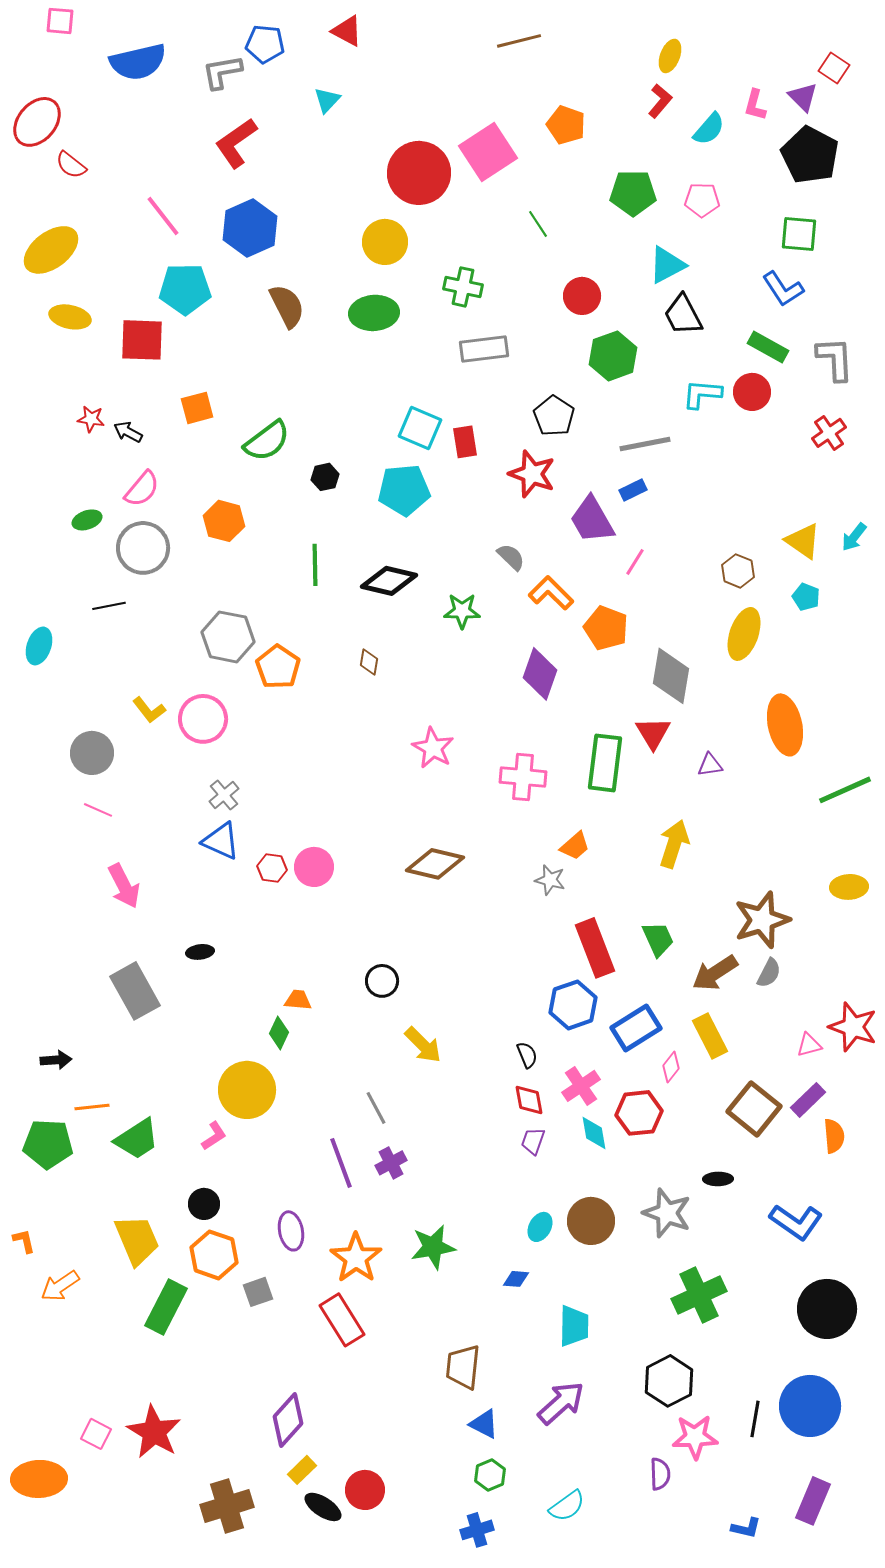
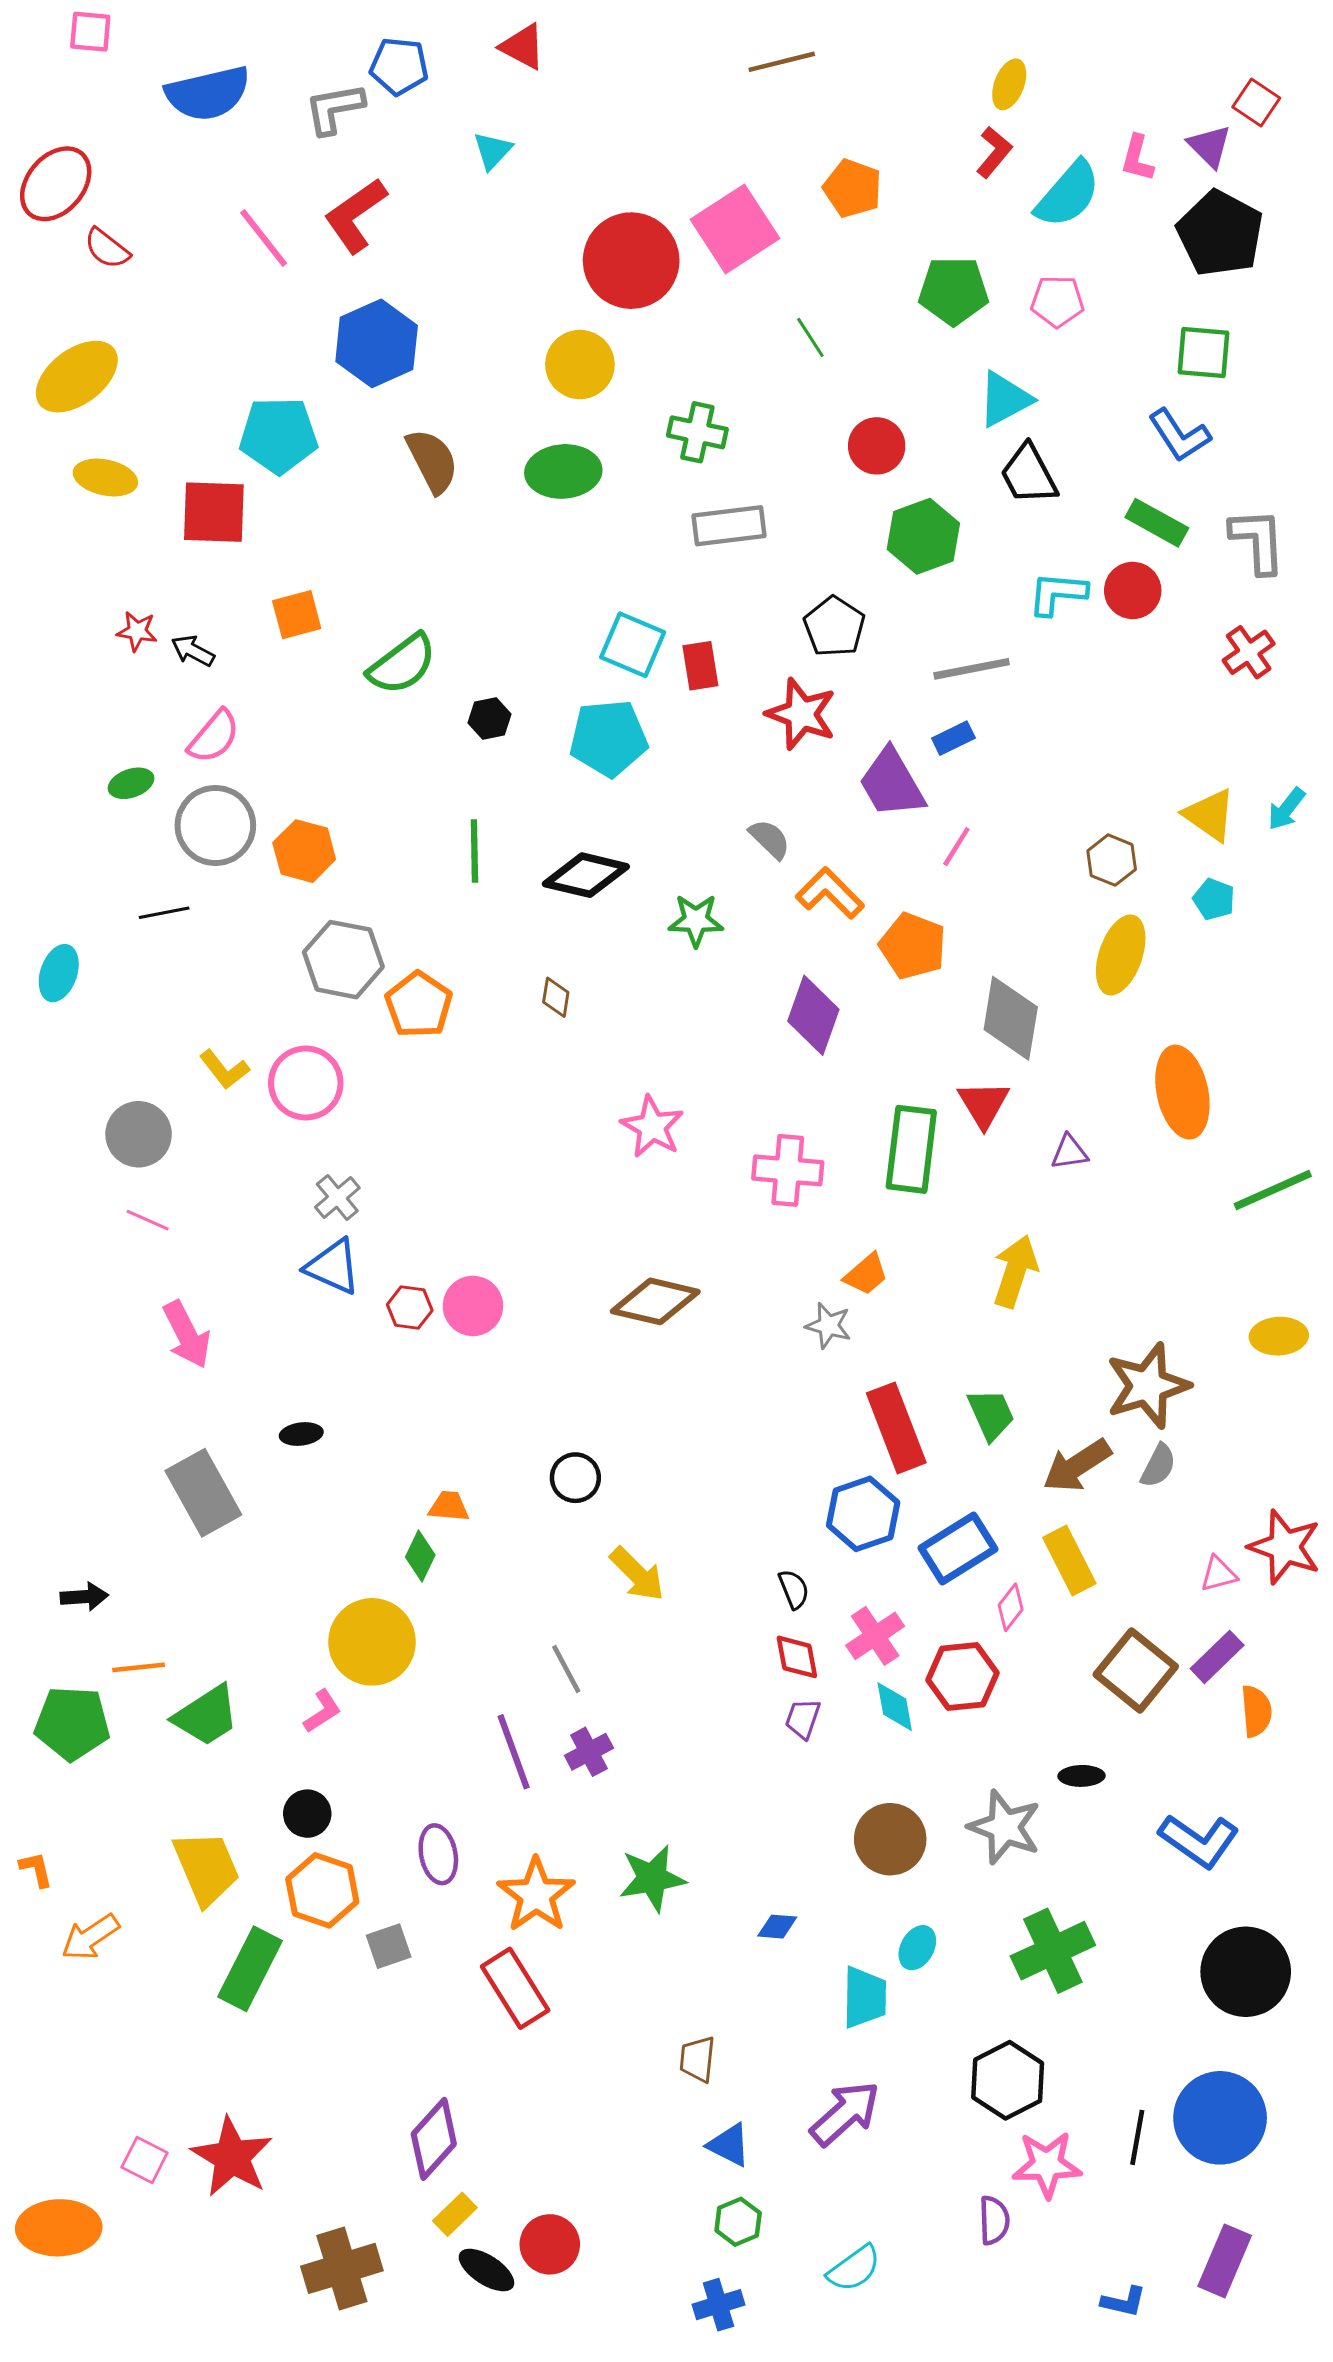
cyan semicircle: (709, 129) -> (1068, 194), size x1.4
pink line: (163, 216) -> (264, 238), moved
orange hexagon: (224, 521) -> (304, 851), moved
cyan ellipse: (540, 1227) -> (917, 1948), moved
brown trapezoid: (463, 1367) -> (697, 2059), size x0.7

